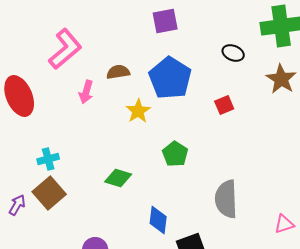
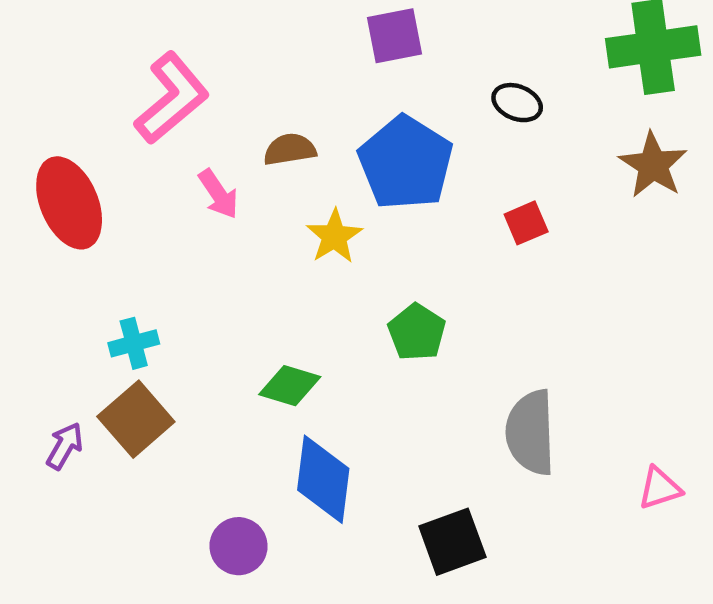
black ellipse: (233, 53) -> (517, 103), moved
pink arrow: (86, 92) -> (218, 194), turned -50
blue diamond: (158, 220) -> (323, 479), moved, size x1.4

